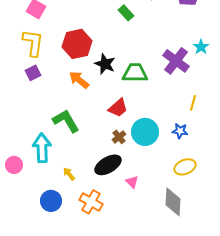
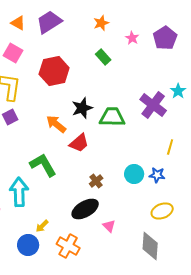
red hexagon: (77, 44) -> (54, 71), moved
black star: (105, 64) -> (82, 108), turned 30
red trapezoid: (118, 108) -> (79, 143), moved
cyan circle: (145, 132) -> (134, 174), moved, size x0.7
yellow arrow: (69, 174) -> (42, 226), moved, turned -96

